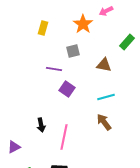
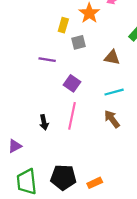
yellow rectangle: (43, 28) -> (63, 25), moved
purple line: (54, 69) -> (47, 60), moved
pink line: (64, 137) -> (72, 116), moved

